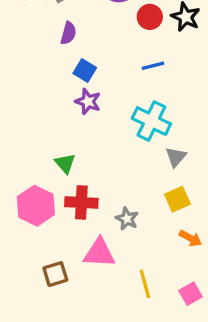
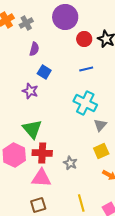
purple star: (88, 102) -> (30, 91), moved
green triangle: (65, 163) -> (32, 129), size x1.5
pink triangle: (99, 253) -> (41, 178), moved
brown square: (55, 274) -> (38, 205), moved

